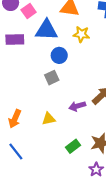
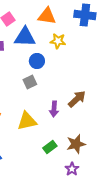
purple arrow: (77, 106) -> (54, 109), turned -70
yellow triangle: (49, 119) -> (27, 121), size x1.5

